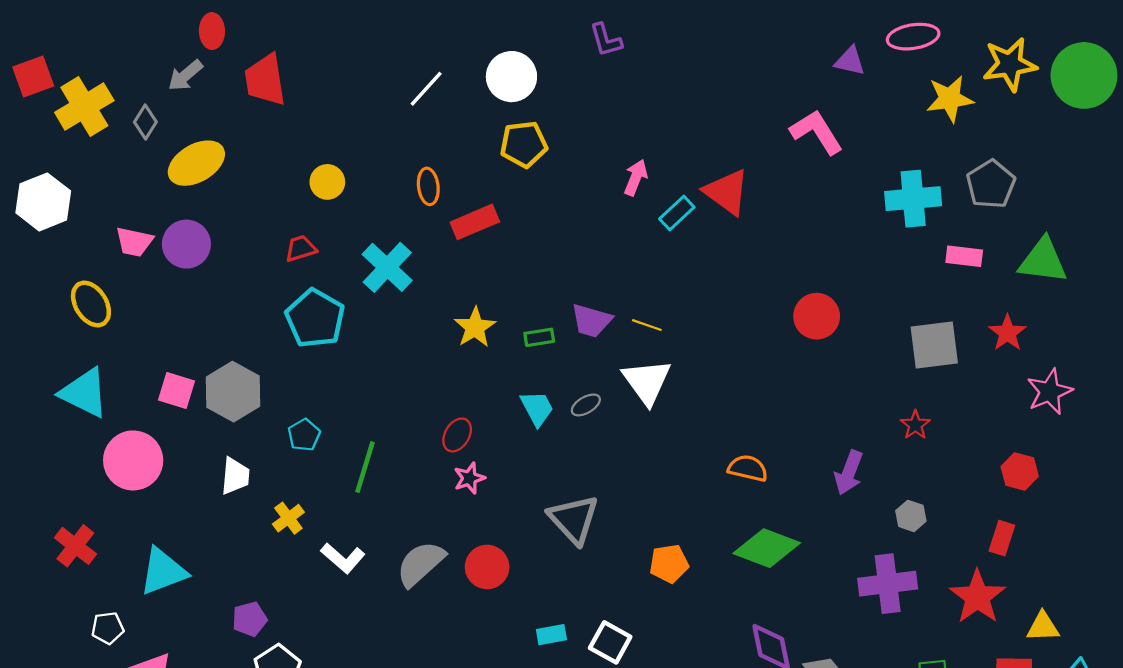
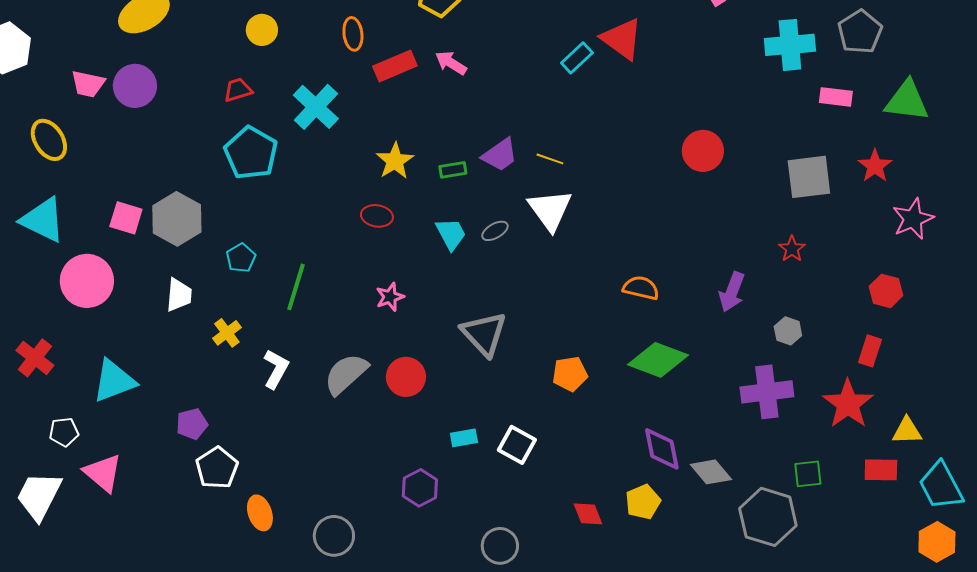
pink arrow: (636, 178) -> (451, 63), moved, turned -80
purple trapezoid: (591, 321) -> (500, 155), turned -51
red ellipse: (457, 435) -> (377, 216), moved, turned 68
white L-shape: (343, 558) -> (276, 369), turned -102

